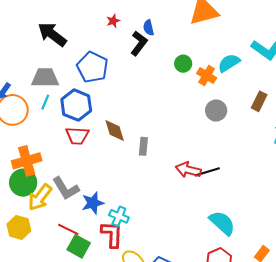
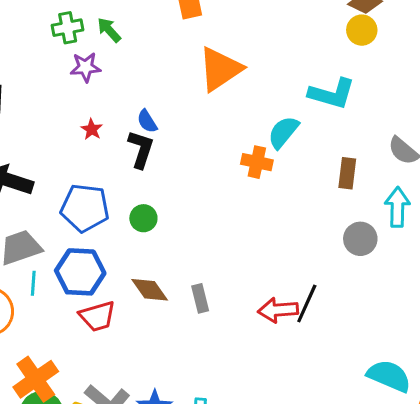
green circle: (183, 64) -> (143, 218), moved
gray circle: (216, 110) -> (360, 239), moved
black line: (207, 172) -> (307, 303), turned -30
cyan semicircle: (222, 223) -> (389, 376), moved

